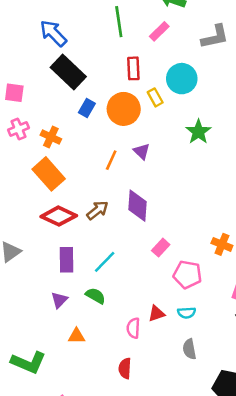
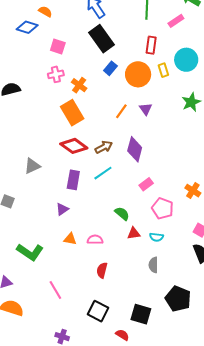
cyan line: (105, 262) -> (103, 173), moved
green semicircle: (95, 296) -> (122, 214), moved
pink semicircle: (133, 328) -> (95, 240), moved, turned 77

